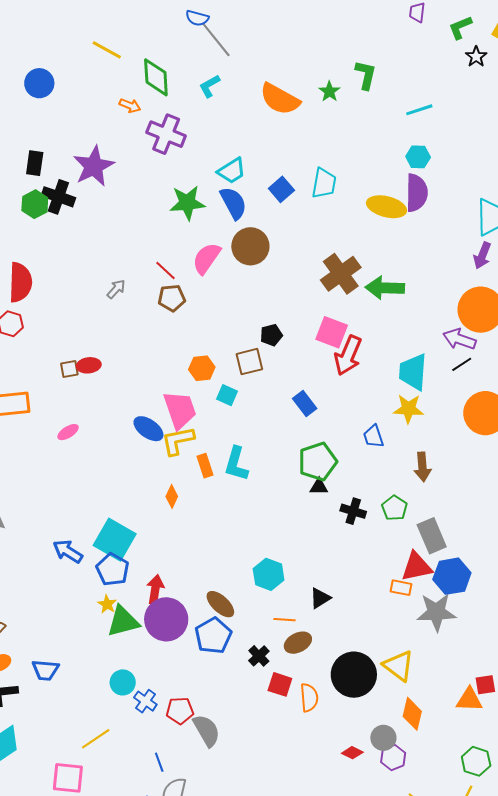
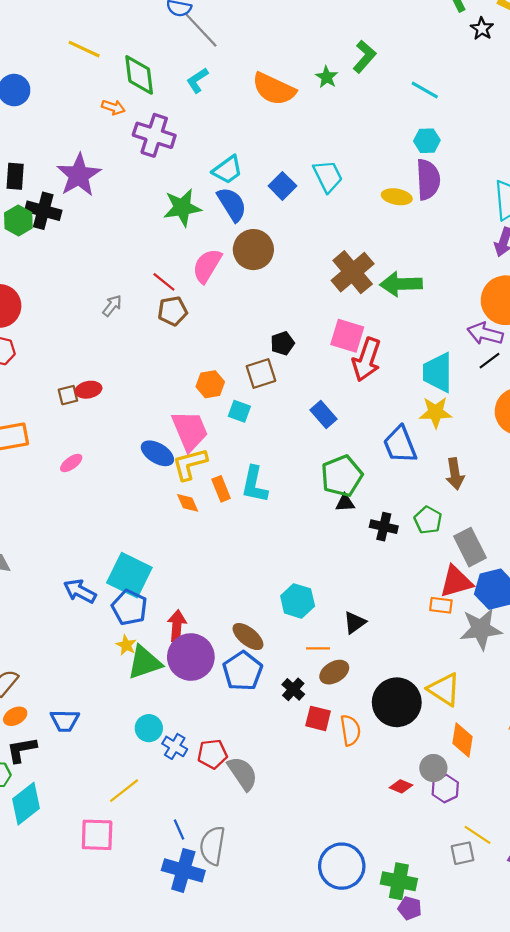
green L-shape: (366, 75) -> (364, 57), turned 32
cyan line: (419, 110) -> (425, 90), turned 52
cyan trapezoid: (324, 183) -> (328, 176), turned -32
yellow ellipse: (387, 207) -> (397, 197), size x0.7
blue trapezoid: (373, 436) -> (400, 445), size x1.5
orange diamond: (172, 496) -> (188, 503), moved, turned -45
blue line: (159, 762) -> (179, 829), moved

